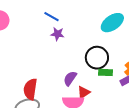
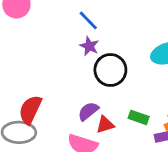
black circle: (97, 58) -> (110, 70), moved
red triangle: (84, 92) -> (105, 125), moved

